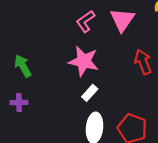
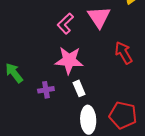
white rectangle: (90, 93) -> (79, 88), turned -56
purple cross: (19, 103) -> (46, 90), moved

